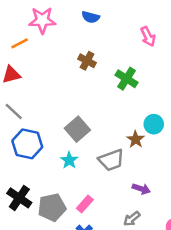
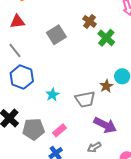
brown cross: (87, 61) -> (90, 21), moved
gray square: (77, 129) -> (56, 35), moved
purple arrow: (141, 189) -> (105, 125), size x1.6

